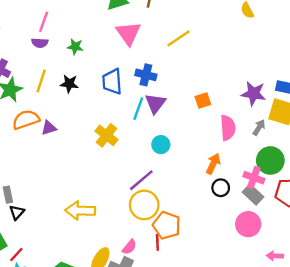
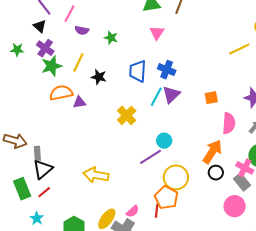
pink line: (44, 22) -> (69, 14), moved
pink triangle: (128, 33) -> (157, 33), size x0.7
yellow line: (178, 38) -> (239, 49), moved
black star: (69, 84) -> (99, 77), moved
cyan circle: (161, 145) -> (164, 141), moved
orange arrow: (213, 164) -> (212, 152), size x1.4
yellow circle: (144, 205) -> (176, 177), moved
black triangle: (17, 212) -> (43, 169), size x1.5
red line: (16, 254) -> (44, 192), moved

